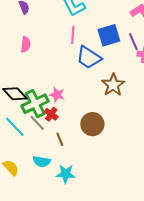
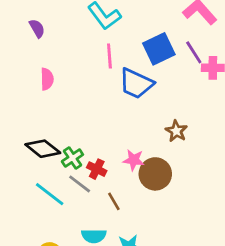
brown star: (113, 85) -> (176, 131), moved, size x0.7
pink star: (57, 95) -> (134, 160), moved
green cross: (35, 104) -> (72, 158), size x0.6

